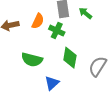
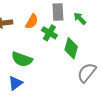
green diamond: (70, 58) -> (71, 48), moved
blue triangle: (52, 83) -> (15, 83), moved

